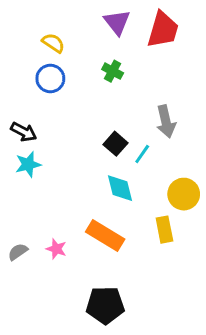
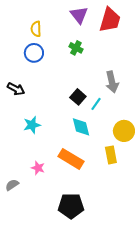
yellow semicircle: (53, 43) -> (36, 29), turned -126
cyan star: (28, 164) -> (32, 125), moved
gray semicircle: (18, 252) -> (12, 185), moved

